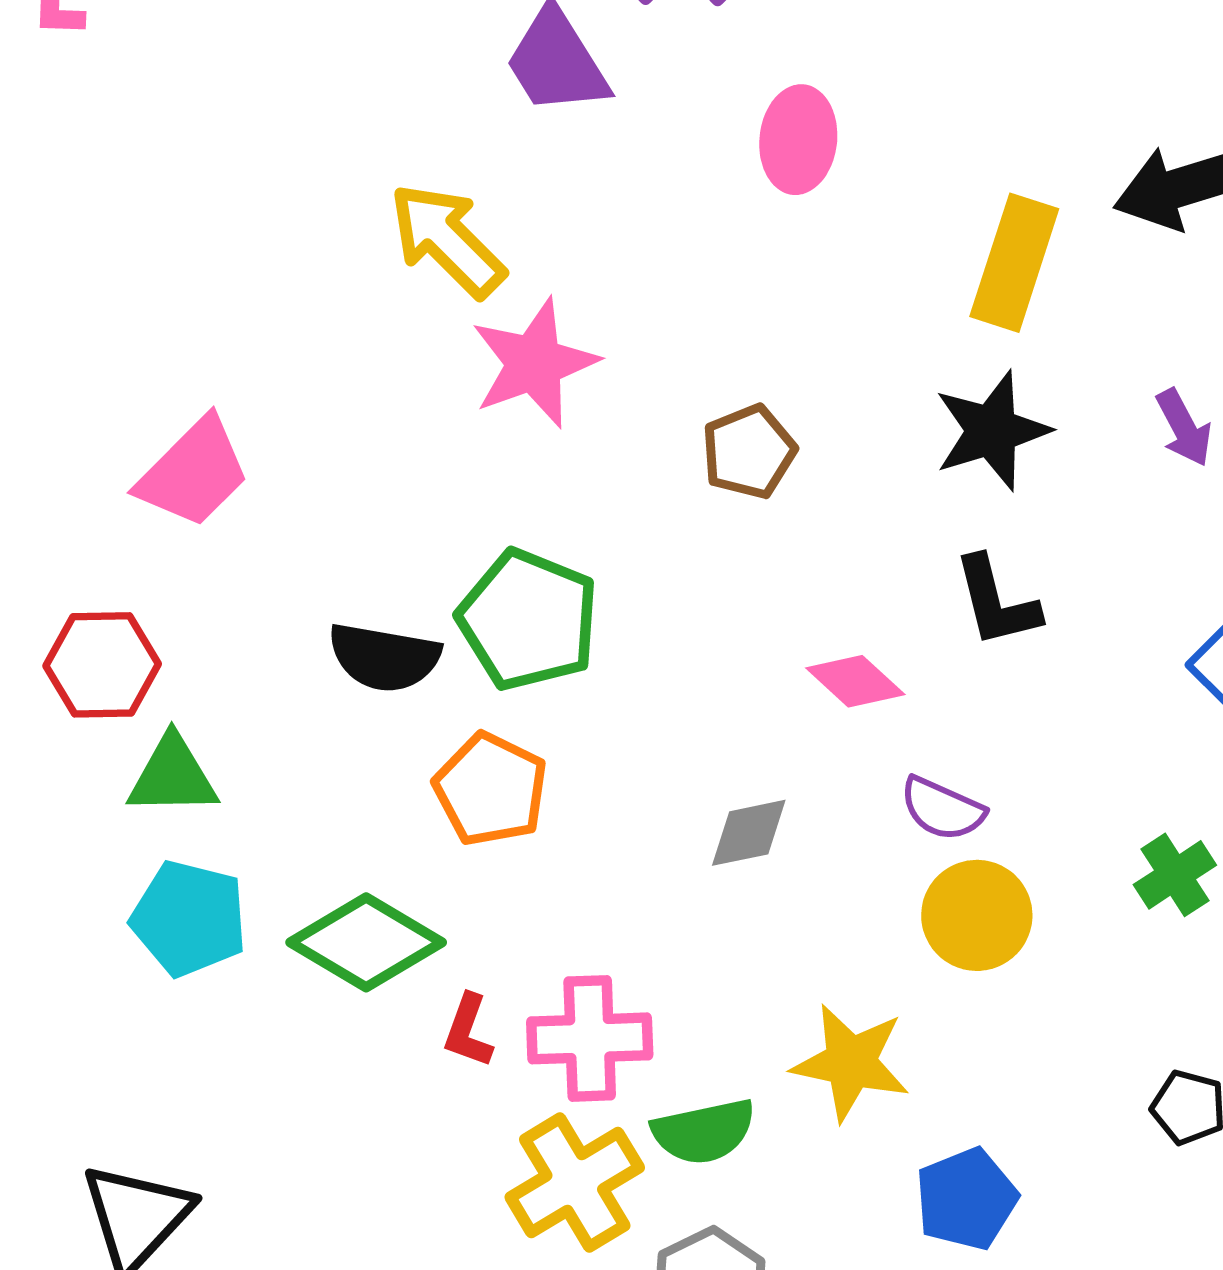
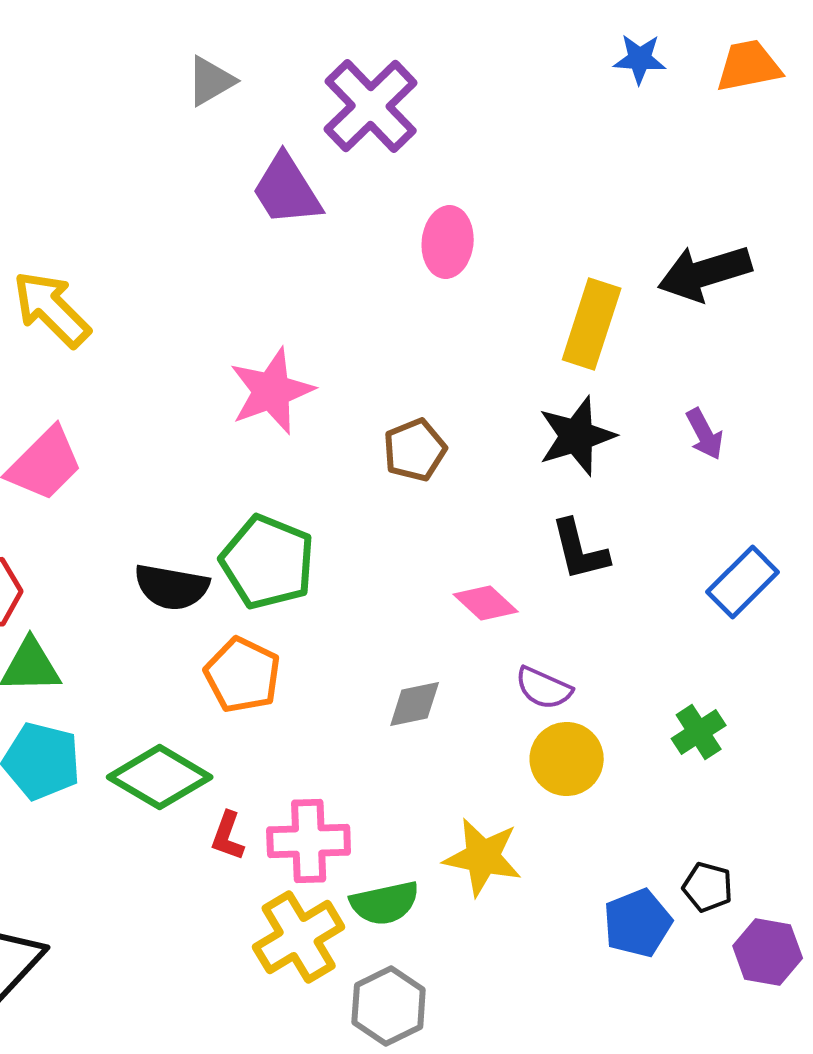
yellow arrow: (447, 240) -> (52, 309), moved
blue pentagon: (966, 1199) -> (638, 923), moved

